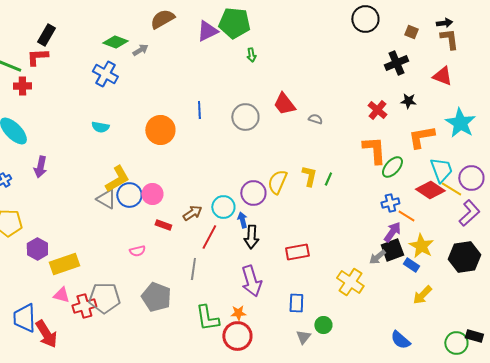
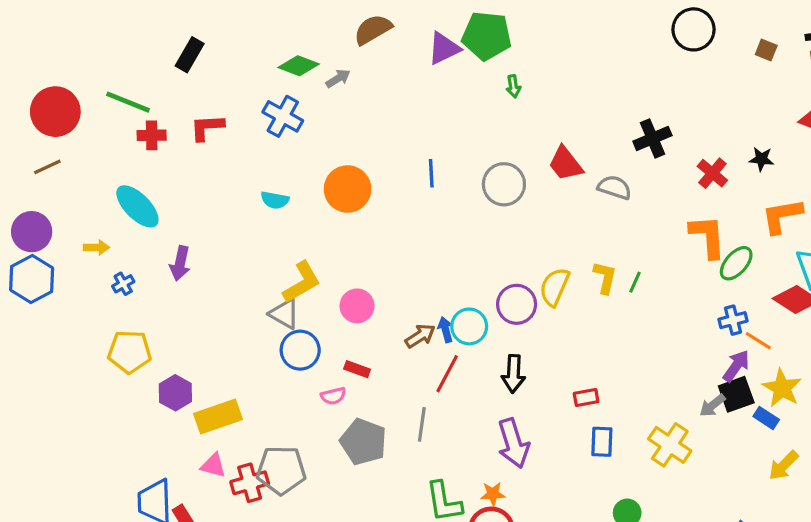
red L-shape: (37, 57) -> (207, 127), moved
black cross: (396, 63) -> (652, 138), moved
gray semicircle: (315, 119) -> (615, 187), size x1.5
orange circle: (160, 130) -> (348, 189), moved
blue circle: (129, 195) -> (300, 350), moved
blue arrow: (242, 220) -> (445, 330), moved
red rectangle: (163, 225) -> (357, 369), moved
red rectangle: (297, 252) -> (586, 398), size x0.7
gray pentagon: (156, 297) -> (363, 442), moved
blue rectangle: (296, 303) -> (602, 442), moved

